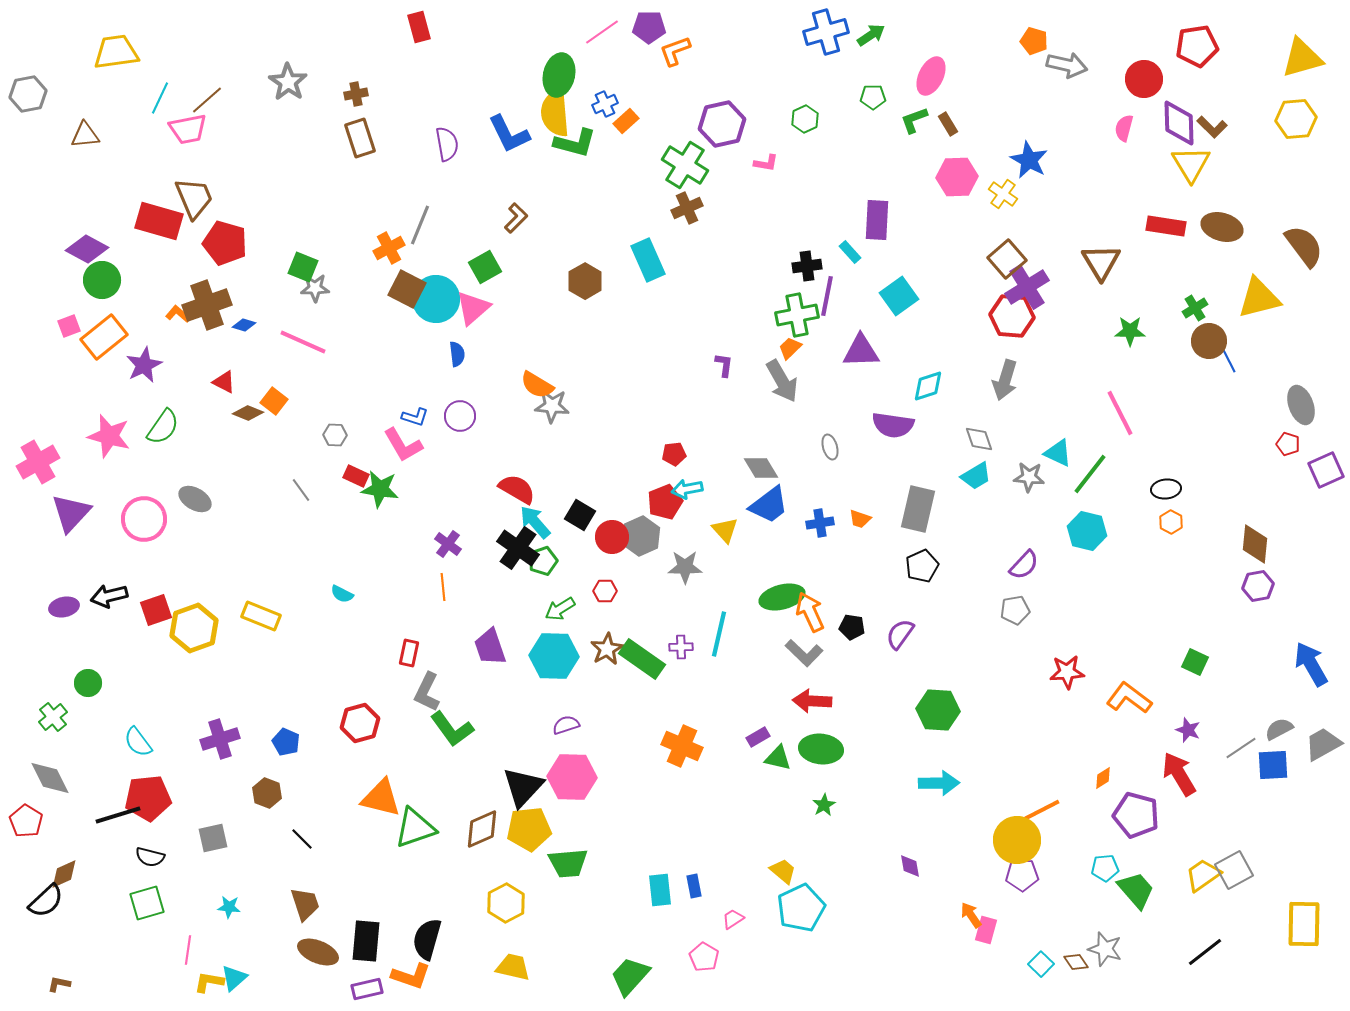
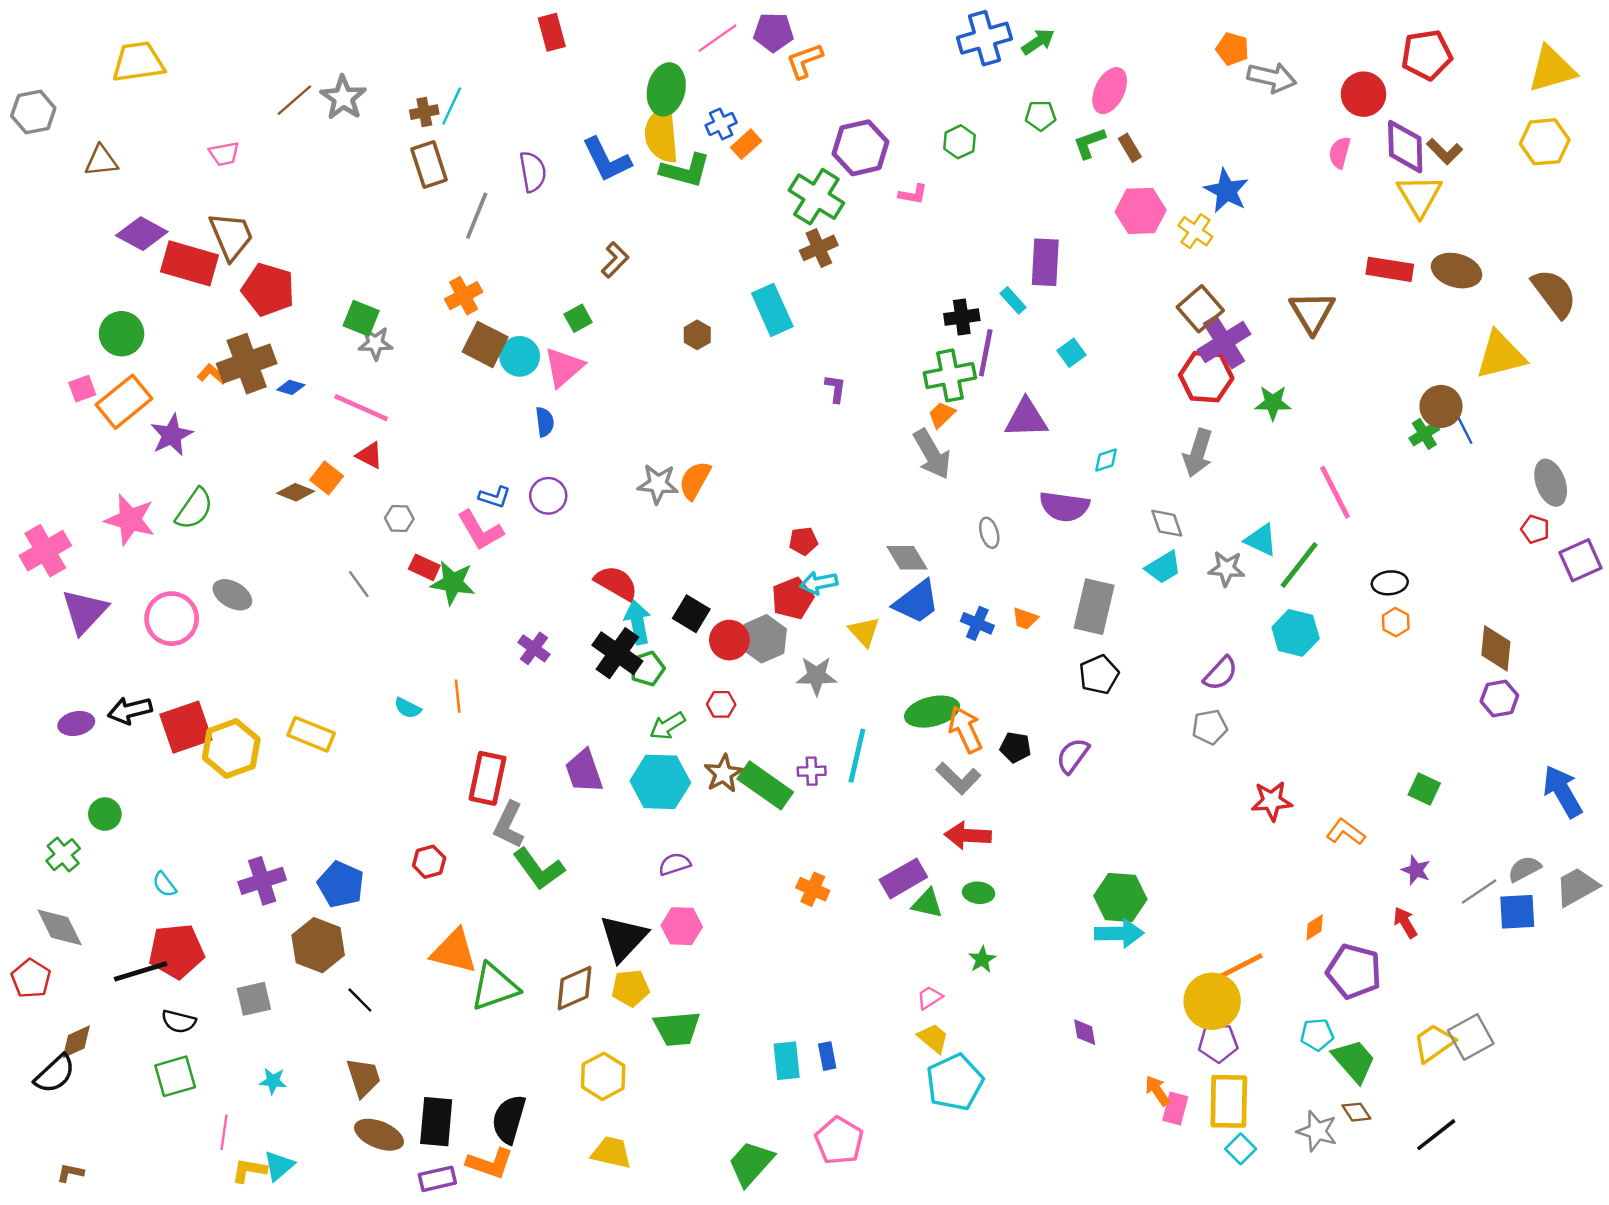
red rectangle: (419, 27) -> (552, 32), moved
cyan line: (160, 98) -> (452, 106), moved
brown line: (207, 100) -> (294, 100), moved
pink trapezoid: (188, 129) -> (224, 154), size x0.7
gray line: (420, 225) -> (477, 216), moved
purple diamond: (87, 249) -> (142, 234), moved
green square: (485, 267) -> (578, 318), size x0.7
brown hexagon: (585, 281) -> (697, 335), size x0.7
cyan square: (899, 296) -> (1071, 353), size x0.6
cyan circle: (436, 299) -> (520, 356), size x0.7
green cross: (1195, 308) -> (1424, 434), moved
green star: (1130, 331) -> (1273, 403), moved
purple L-shape: (724, 365) -> (835, 389), moved
red triangle: (224, 382) -> (369, 455), moved
orange semicircle: (537, 385) -> (695, 480), moved, turned 88
cyan diamond: (928, 386) -> (1106, 460), size x0.7
cyan arrow: (535, 522) -> (638, 622), turned 30
blue cross: (820, 523) -> (977, 623), turned 32
orange line: (443, 587) -> (458, 696), moved
red square: (156, 610) -> (186, 727), size x1.4
red rectangle: (409, 653) -> (487, 778), size x1.6
orange L-shape: (1129, 698) -> (1346, 832), size x0.7
green hexagon: (938, 710) -> (1120, 897), moved
red hexagon: (360, 723) -> (429, 862), size x0.7
purple rectangle: (758, 737) -> (903, 878), size x1.6
cyan semicircle: (138, 742) -> (164, 884), size x0.7
blue pentagon: (286, 742) -> (341, 884), size x1.4
orange cross: (682, 746) -> (813, 889), size x0.7
green ellipse: (821, 749) -> (979, 893), size x0.6
red arrow: (1179, 774) -> (1405, 923), size x0.6
pink hexagon: (572, 777) -> (682, 926), size x0.7
brown hexagon: (267, 793) -> (318, 945), size x1.5
yellow pentagon: (529, 829) -> (630, 988), size x0.7
pink trapezoid: (733, 919) -> (930, 998), moved
yellow rectangle: (1304, 924) -> (1229, 1101), moved
pink pentagon: (704, 957) -> (839, 1141), size x1.4
brown diamond: (1076, 962) -> (1356, 1112), moved

